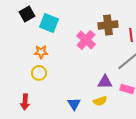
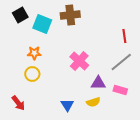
brown cross: (108, 25) -> (70, 15), moved
pink cross: (86, 40) -> (79, 61), moved
red arrow: (25, 102) -> (18, 103), turned -42

